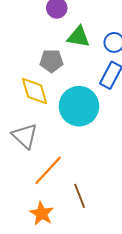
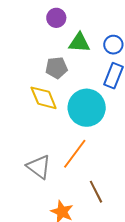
gray triangle: (25, 136) -> (39, 167), moved
orange line: (48, 170) -> (75, 154), moved

